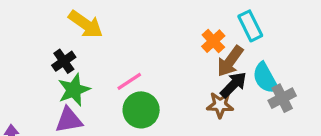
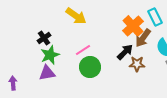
yellow arrow: (86, 24) -> (76, 16), moved
orange cross: (213, 41) -> (133, 26), size x1.5
black arrow: (233, 85) -> (125, 52), moved

